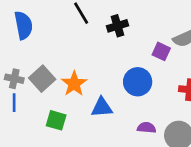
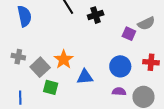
gray square: (42, 79) -> (40, 67), moved
blue circle: (138, 82) -> (120, 66), moved
blue line: (14, 103) -> (20, 98), moved

